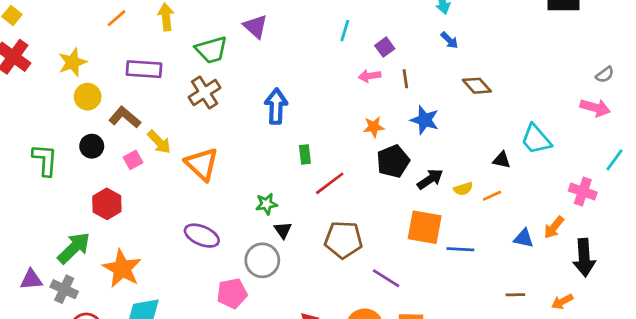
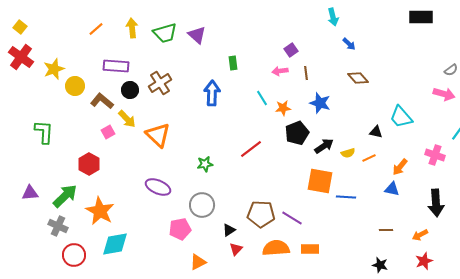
cyan line: (345, 31) -> (262, 98), moved, turned -49
blue arrow: (449, 40) -> (349, 44), moved
green trapezoid: (211, 50) -> (165, 33), moved
yellow star: (72, 62) -> (54, 69), moved
black circle: (92, 146) -> (130, 90), moved
green rectangle: (305, 154) -> (233, 63), moved
orange arrow: (554, 227) -> (400, 167), moved
black triangle: (283, 230) -> (229, 230), moved, turned 32
brown pentagon: (343, 240) -> (261, 214), moved
purple triangle: (31, 280) -> (30, 193), moved

